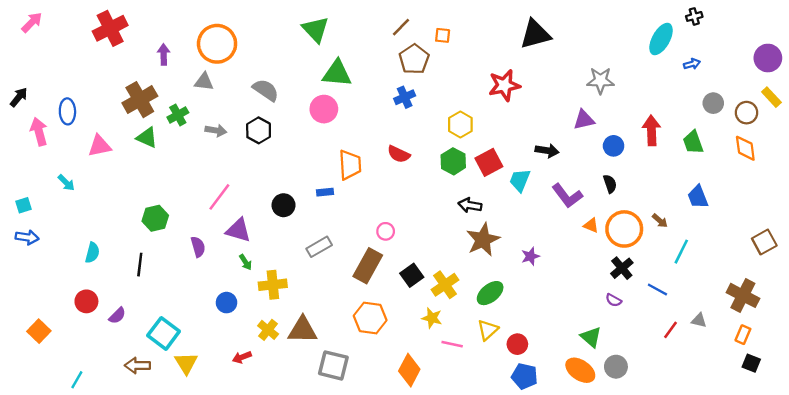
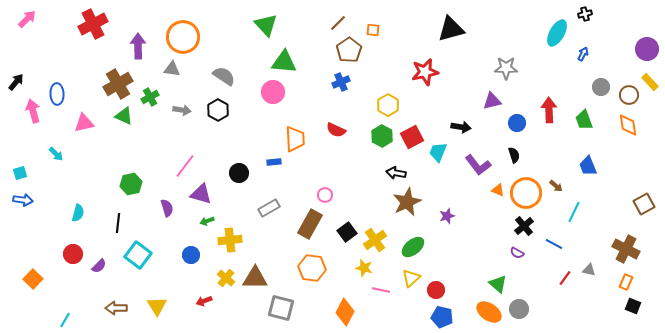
purple arrow: (164, 54) -> (138, 46), size x1.4
blue arrow: (692, 64) -> (583, 54), turned -48
green arrow: (246, 262) -> (207, 221), turned 104
cyan square: (164, 333) -> (138, 255), moved

